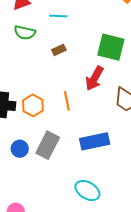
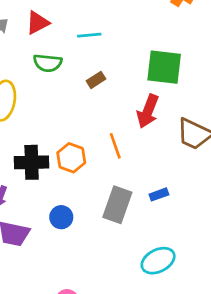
blue rectangle: (95, 141) -> (159, 194), size x0.5
gray rectangle: (48, 145) -> (117, 205), moved
cyan ellipse: (87, 190) -> (158, 261), turned -50

